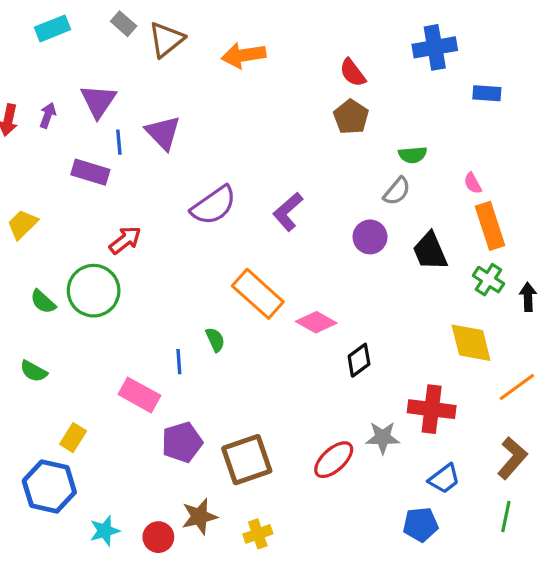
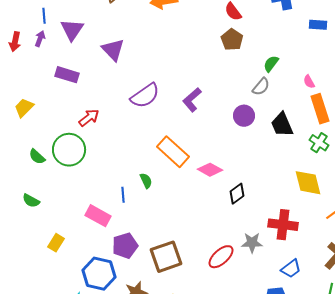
blue line: (119, 142) -> (44, 16), moved
green semicircle: (413, 155) -> (271, 64), turned 132
blue hexagon: (49, 487) -> (99, 274), moved

